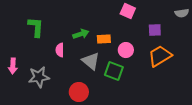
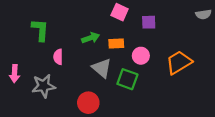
pink square: (128, 11) -> (120, 12), moved
purple square: (155, 30) -> (149, 22), moved
pink semicircle: (60, 50) -> (58, 57), moved

